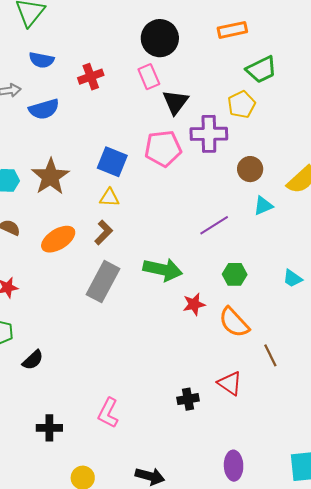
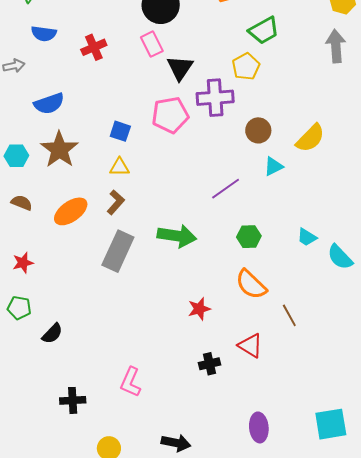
blue semicircle: (44, 109) -> (49, 104), moved
blue square: (112, 162) -> (120, 131), size x0.7
red star: (194, 304) -> (199, 309), moved

